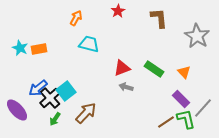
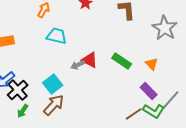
red triangle: (122, 68) -> (90, 60), turned 48
gray arrow: (126, 87) -> (78, 65), moved, turned -40
cyan square: (66, 91) -> (53, 84), moved
green L-shape: (186, 119) -> (154, 111), turned 135

